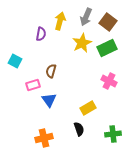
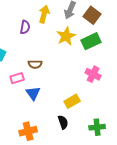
brown semicircle: (51, 71) -> (35, 64), turned -104

